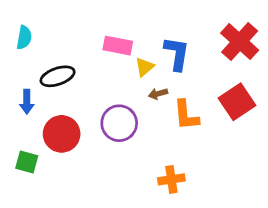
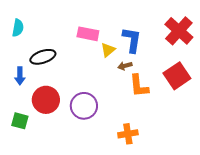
brown arrow: (158, 94) -> (125, 66), moved
purple circle: (119, 123) -> (84, 106), moved

